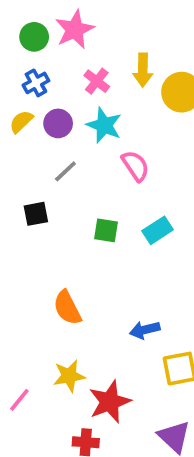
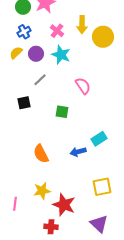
pink semicircle: (135, 166) -> (83, 86), moved
cyan rectangle: (158, 230) -> (99, 139), moved
blue arrow: (145, 330) -> (78, 152), moved
pink line: (19, 400) -> (15, 204), turned -32
red star: (110, 402) -> (64, 205), turned -30

